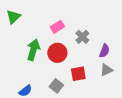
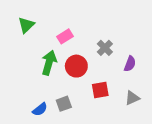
pink rectangle: (57, 27) -> (65, 36), moved
gray triangle: (106, 70) -> (132, 98), moved
gray square: (56, 86) -> (64, 104), moved, turned 32

